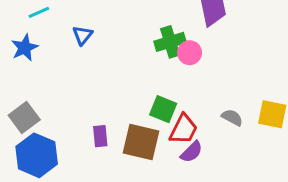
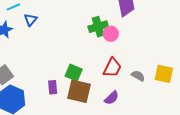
blue triangle: (83, 35) -> (30, 20), moved
green square: (163, 109) -> (74, 73), moved
red trapezoid: (183, 129) -> (112, 68), moved

